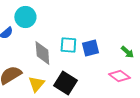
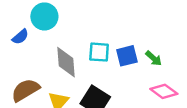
green arrow: (127, 52) -> (154, 58), moved

